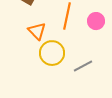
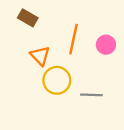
gray line: (83, 66) -> (91, 95), turned 30

